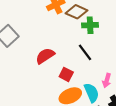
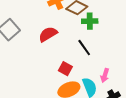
red semicircle: (45, 56) -> (48, 34), moved

